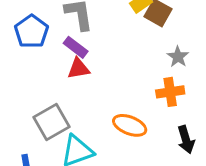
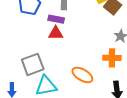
purple rectangle: (76, 47) -> (56, 19), turned -35

